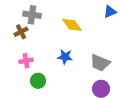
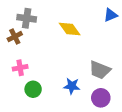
blue star: (65, 57) -> (72, 86), moved

